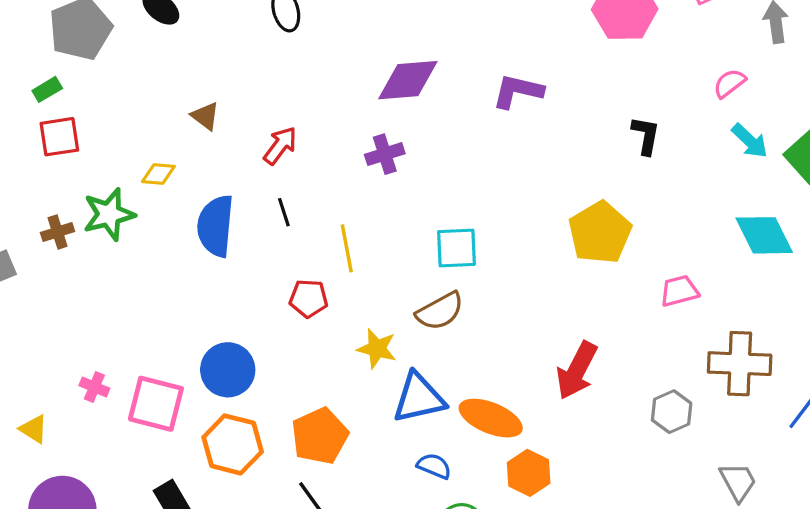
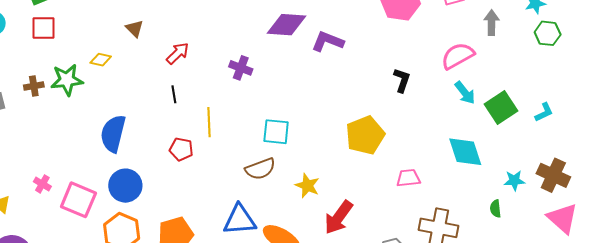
purple diamond: (408, 80) -> (287, 25), moved
pink semicircle: (729, 83) -> (458, 56), size x1.6
purple cross: (385, 154) -> (241, 68), turned 30
blue semicircle: (216, 226) -> (113, 134), moved
yellow star: (377, 349) -> (307, 186), moved

